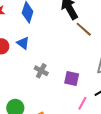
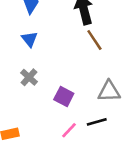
blue triangle: (23, 43) -> (30, 39), moved

